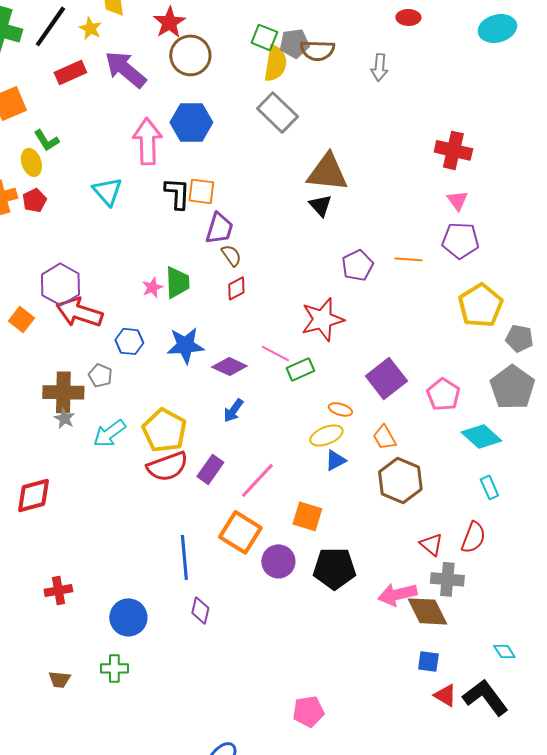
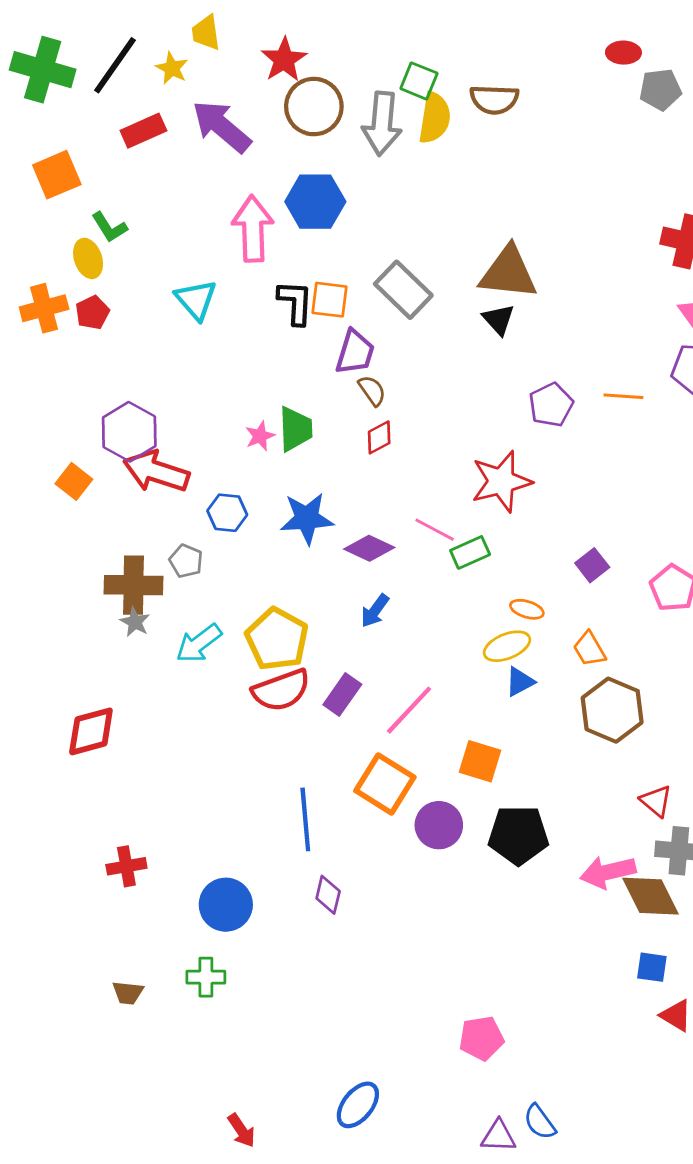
gray pentagon: (294, 43) -> (660, 89), moved
gray arrow: (379, 67) -> (382, 124), moved, size x1.6
gray rectangle: (277, 112) -> (403, 290), moved
purple square: (386, 378) -> (592, 565), size x0.6

